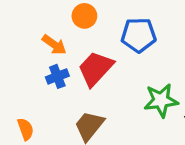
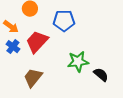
blue cross: (57, 76) -> (13, 47), turned -32

